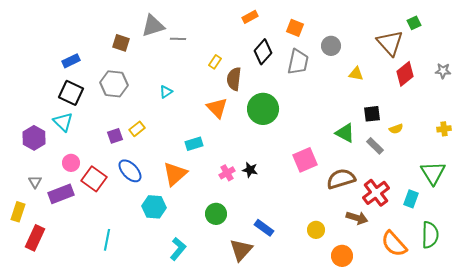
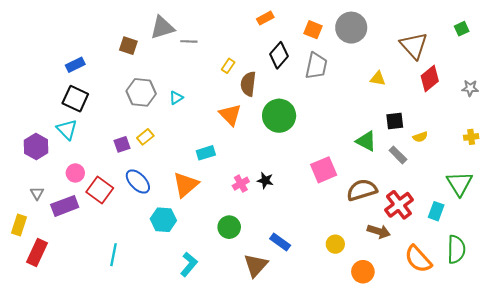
green square: (414, 23) -> (462, 29), moved
gray circle: (331, 46) -> (351, 28), moved, size x1.5
gray star: (443, 71) -> (470, 88), moved
gray hexagon: (114, 84) -> (141, 92), moved

